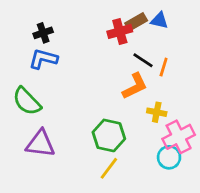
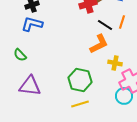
orange line: (164, 67) -> (122, 22), moved
green semicircle: (27, 101) -> (20, 55), size x0.6
yellow line: (109, 168) -> (80, 104), turned 36

